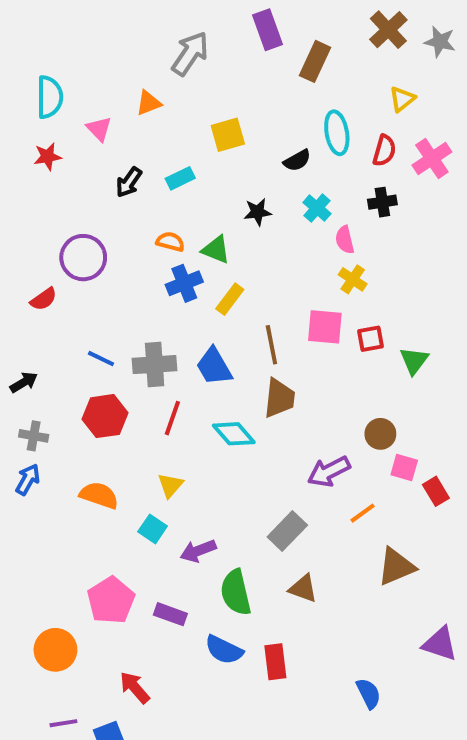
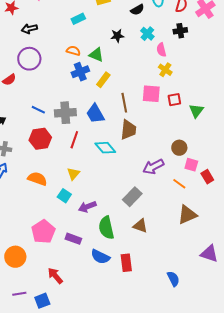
black arrow: (129, 182) -> (29, 29), moved, turned 42
orange line: (363, 513) -> (179, 184), moved, turned 72

